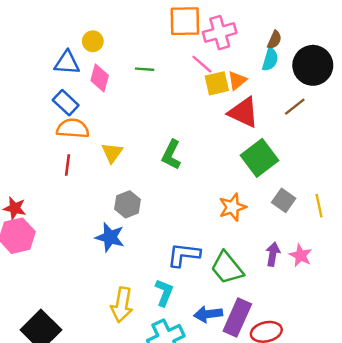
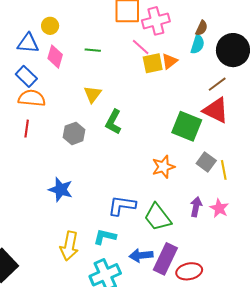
red triangle: (243, 112) -> (216, 110), moved
yellow triangle: (112, 153) -> (93, 94), moved
green square: (259, 158) -> (187, 126), turned -32
gray hexagon: (128, 204) -> (74, 133), moved
yellow line: (319, 206) -> (224, 170), moved
cyan L-shape: (164, 293) -> (105, 237), turned -100

